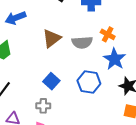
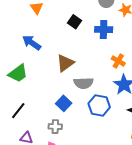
blue arrow: (15, 18) -> (32, 43), turned 54
gray semicircle: (82, 42) -> (84, 83), moved

